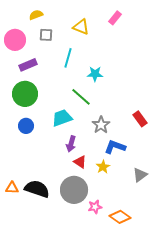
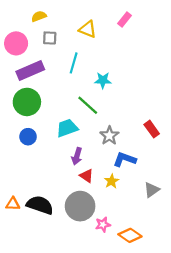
purple rectangle: (28, 65) -> (30, 71), size x1.4

